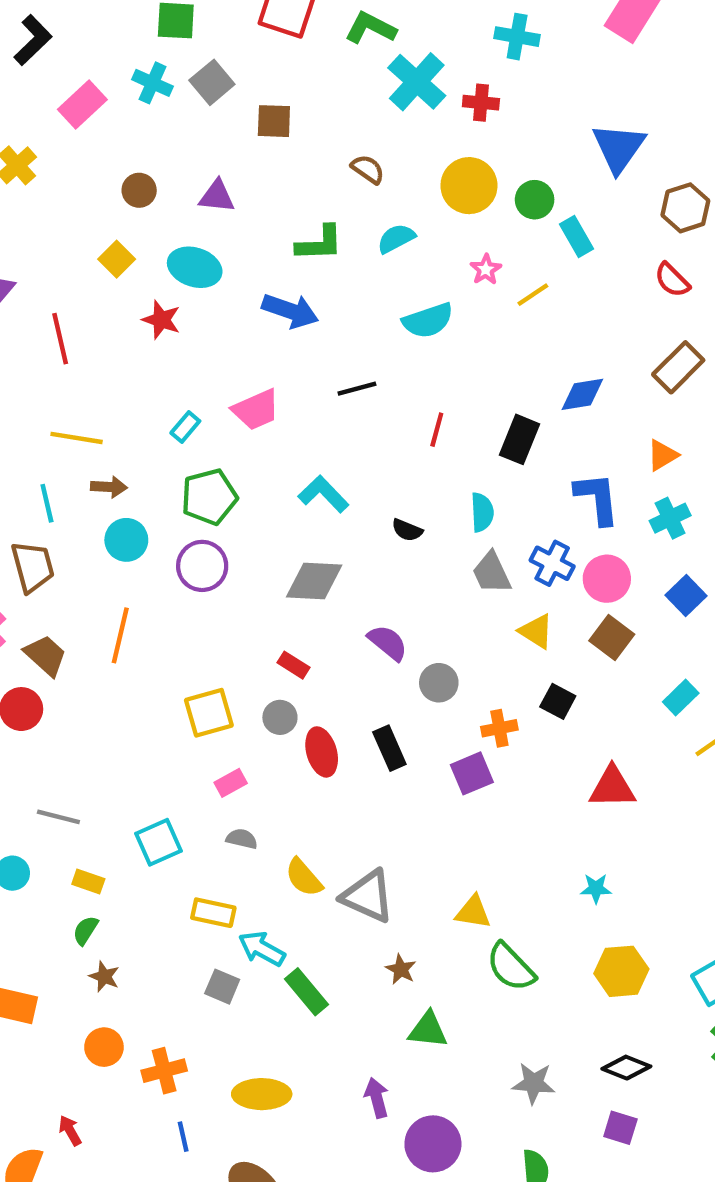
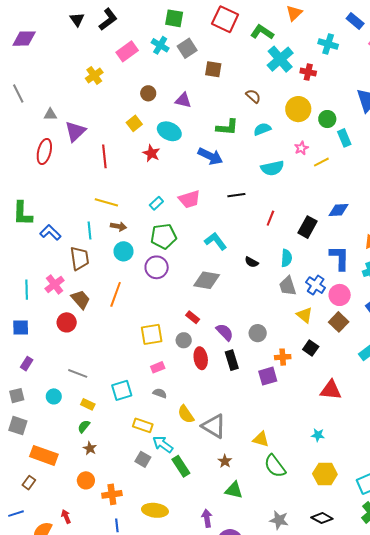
purple semicircle: (388, 643) -> (225, 332), moved

